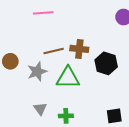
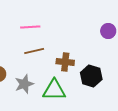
brown line: (54, 51) -> (34, 51), moved

